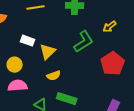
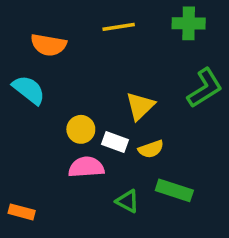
white rectangle: (28, 41) -> (115, 142), moved

